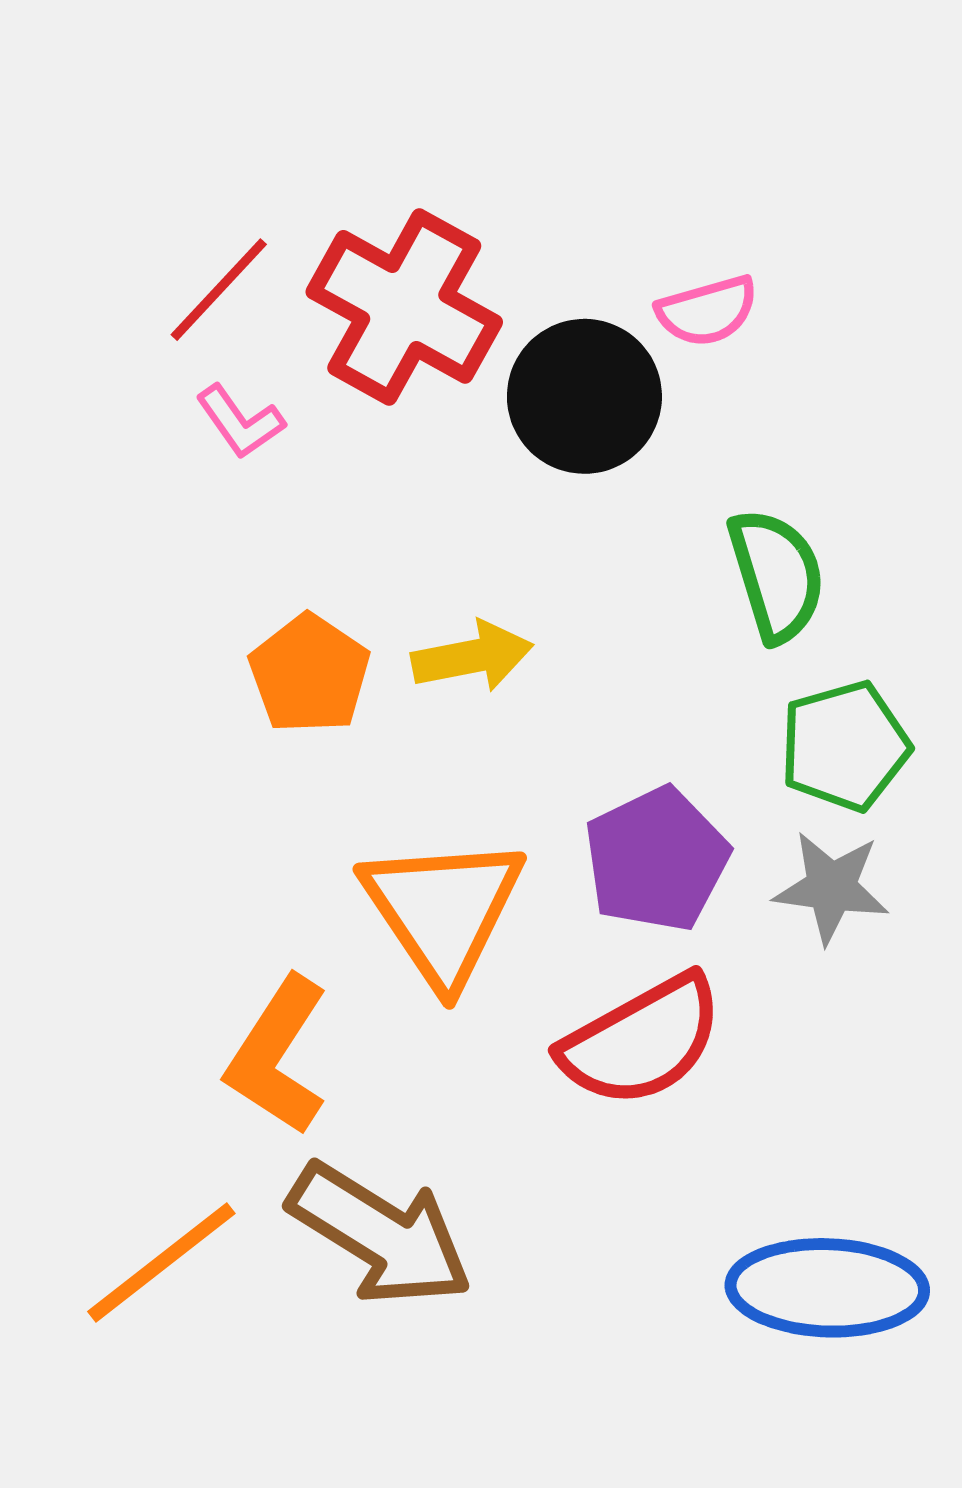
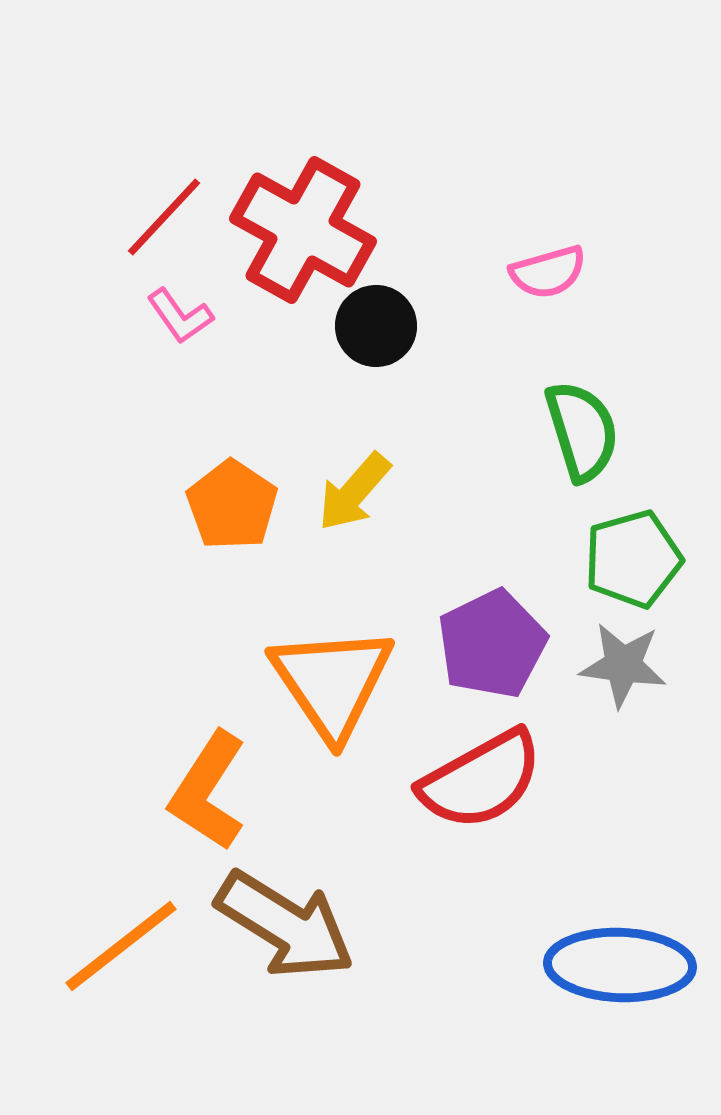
pink semicircle: (707, 311) -> (548, 272), moved
black circle: (584, 396) -> (376, 326), moved, size x0.7
yellow arrow: (472, 657) -> (354, 492), turned 142

